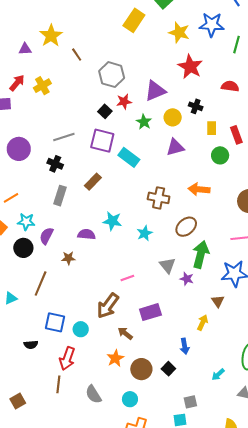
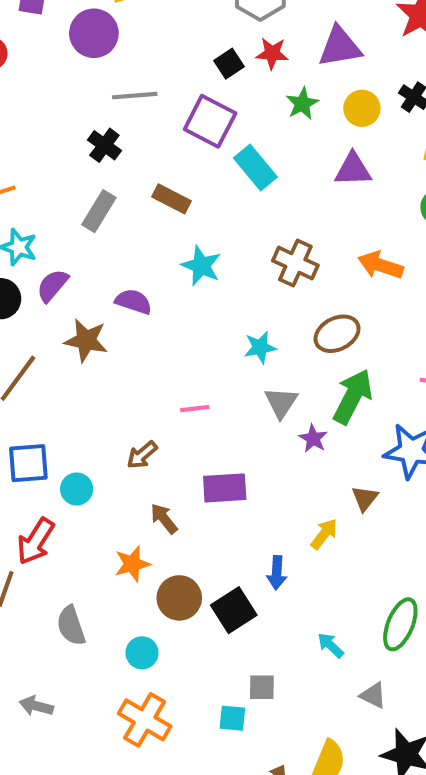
purple circle: (19, 149) -> (94, 33), moved
brown rectangle: (93, 182) -> (172, 199), turned 60
cyan star: (112, 221) -> (201, 266), moved
cyan star: (145, 233) -> (260, 347), moved
brown star: (68, 258) -> (86, 340), size x1.5
brown arrow: (108, 306) -> (142, 455), size x0.6
blue square: (55, 322) -> (28, 463), turned -30
black square: (168, 369) -> (234, 610), size x1.5
cyan arrow: (218, 374) -> (331, 645), turned 72

